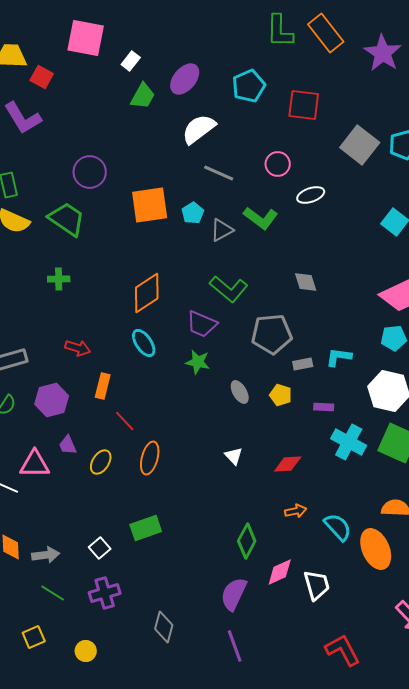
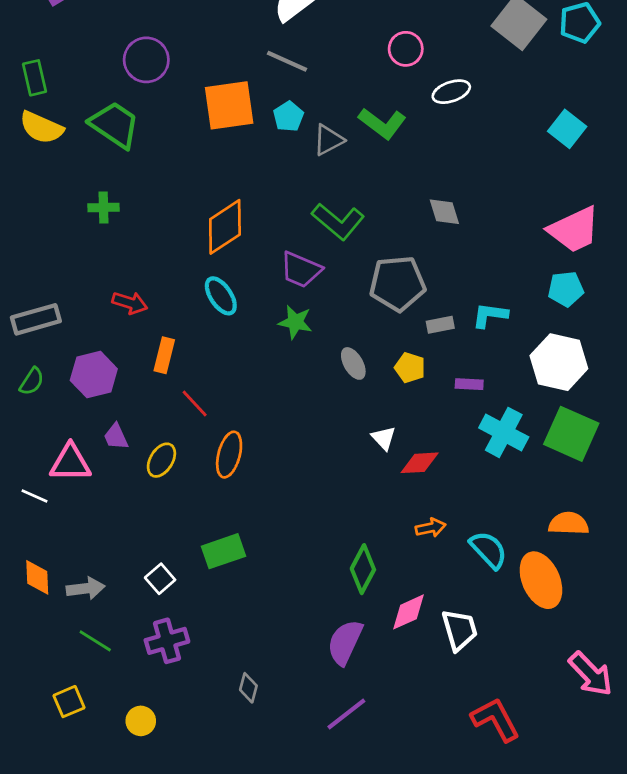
gray line: (219, 173) -> (287, 61), moved
white triangle: (234, 456) -> (384, 438), moved
gray diamond: (164, 627) -> (248, 688), size x0.7
purple line: (235, 646) -> (346, 714), turned 72

